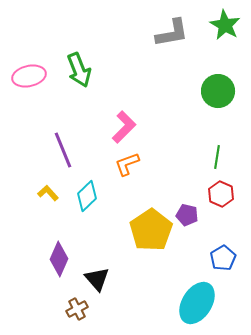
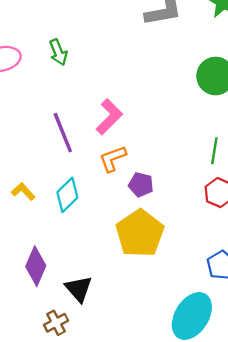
green arrow: (79, 70) -> (58, 52), size x0.7
purple line: (63, 150) -> (63, 133), moved
purple pentagon: (187, 215) -> (141, 185), moved

